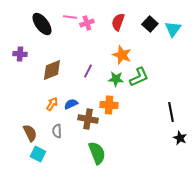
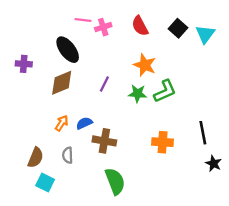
red semicircle: (118, 22) -> (140, 26), turned -48
black ellipse: (42, 24) -> (68, 50), moved
orange cross: (109, 105) -> (163, 142), moved
brown semicircle: (30, 133) -> (36, 158), turned 48

